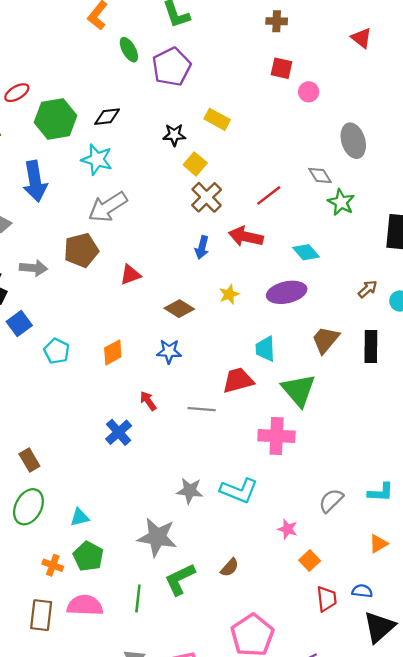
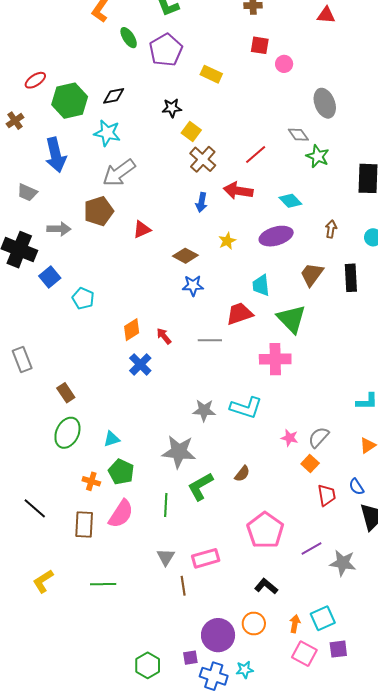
red triangle: (361, 38) -> (326, 15), turned -30
yellow rectangle: (217, 119) -> (211, 74), moved
brown arrow: (368, 289) -> (331, 229), moved, turned -36
blue star: (169, 351) -> (193, 286), moved
orange diamond: (113, 352) -> (132, 330), moved
gray semicircle: (331, 501) -> (319, 437), moved
blue semicircle: (362, 591) -> (356, 487), turned -126
pink semicircle: (85, 605) -> (121, 514), turned 124

